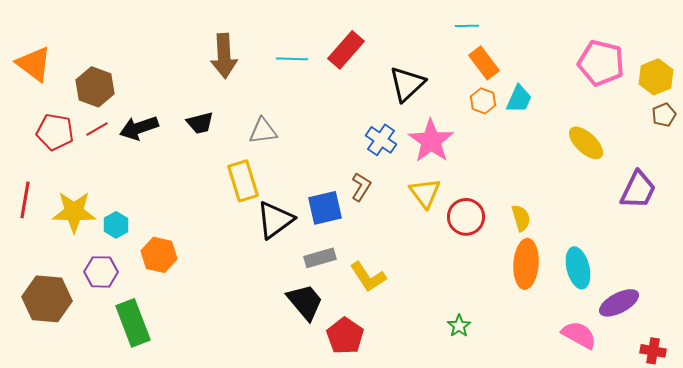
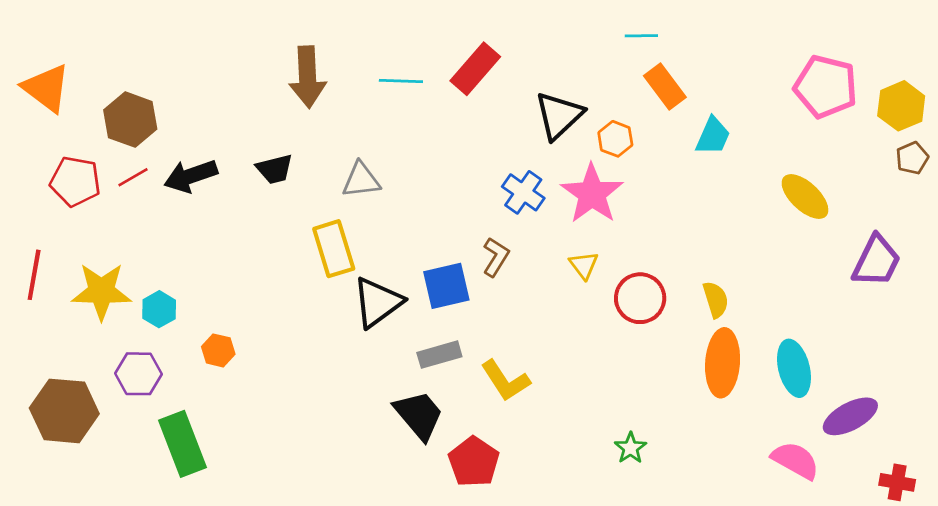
orange hexagon: (483, 101) -> (615, 139), moved
yellow triangle: (425, 193) -> (584, 265), size x0.7
orange hexagon: (159, 255) -> (218, 350), size x0.7

